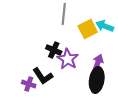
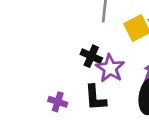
black L-shape: (43, 76) -> (95, 98), moved, turned 30

